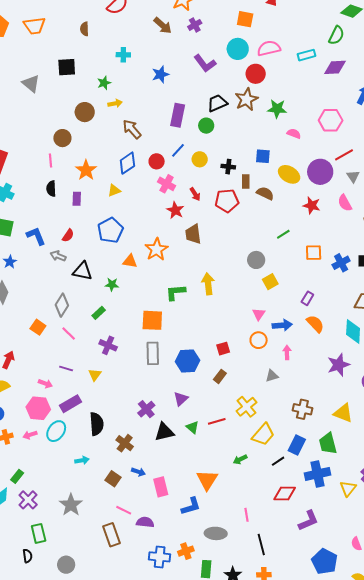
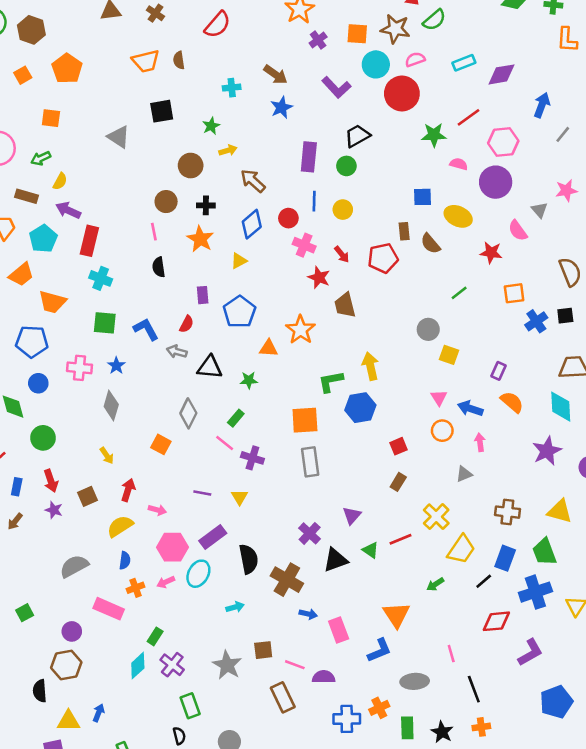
orange square: (245, 19) -> (357, 34), moved
brown arrow: (163, 25) -> (276, 75), moved
orange trapezoid: (35, 26) -> (146, 61), moved
green semicircle: (336, 35) -> (434, 20), moved, turned 30
pink semicircle: (269, 48) -> (415, 59), size x0.7
red circle: (256, 74) -> (402, 93), size x1.4
brown star: (246, 99) -> (395, 29), moved, turned -30
blue line: (178, 150) -> (314, 201), turned -35
red line: (344, 155) -> (469, 117), moved
black cross: (228, 167) -> (206, 205), moved
purple circle: (320, 172) -> (496, 182), moved
brown semicircle: (265, 193) -> (430, 244), turned -150
purple rectangle: (77, 199) -> (203, 295), moved
pink semicircle: (345, 203) -> (518, 230), moved
orange square: (314, 253) -> (514, 293), moved
yellow square: (270, 282) -> (449, 355), turned -35
blue arrow: (282, 325) -> (470, 408), turned -150
pink line: (69, 334) -> (225, 443), moved
blue hexagon: (187, 361) -> (360, 408), moved
pink arrow: (45, 384) -> (157, 510), moved
brown cross: (125, 443) -> (287, 580), size x1.4
brown square: (113, 479) -> (263, 650), moved, turned -35
blue pentagon: (325, 561) -> (556, 702), turned 30

